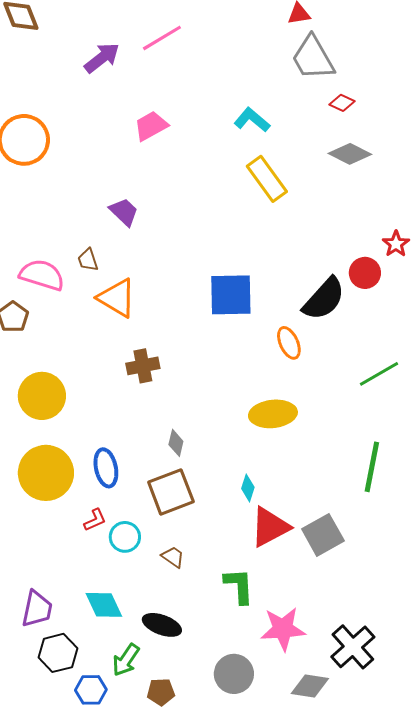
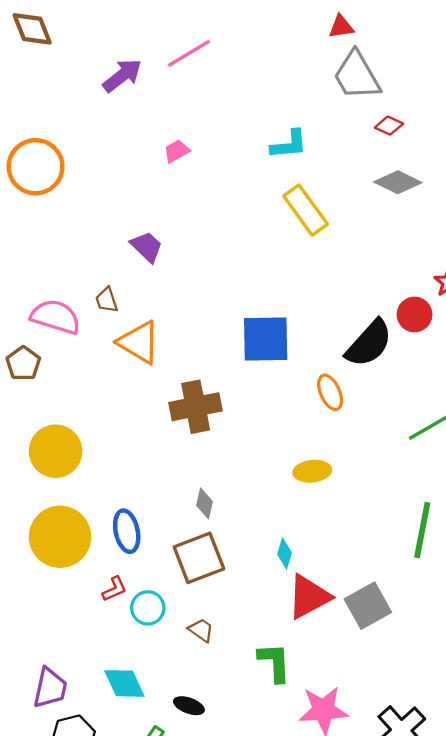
cyan L-shape: (252, 120) -> (289, 144), turned 135
pink trapezoid: (151, 126) -> (177, 151), size x0.7
brown cross: (143, 366) -> (196, 407), moved, size x1.4
yellow ellipse: (273, 414) -> (312, 471), size x0.7
black ellipse: (162, 625) -> (189, 706), size x0.7

